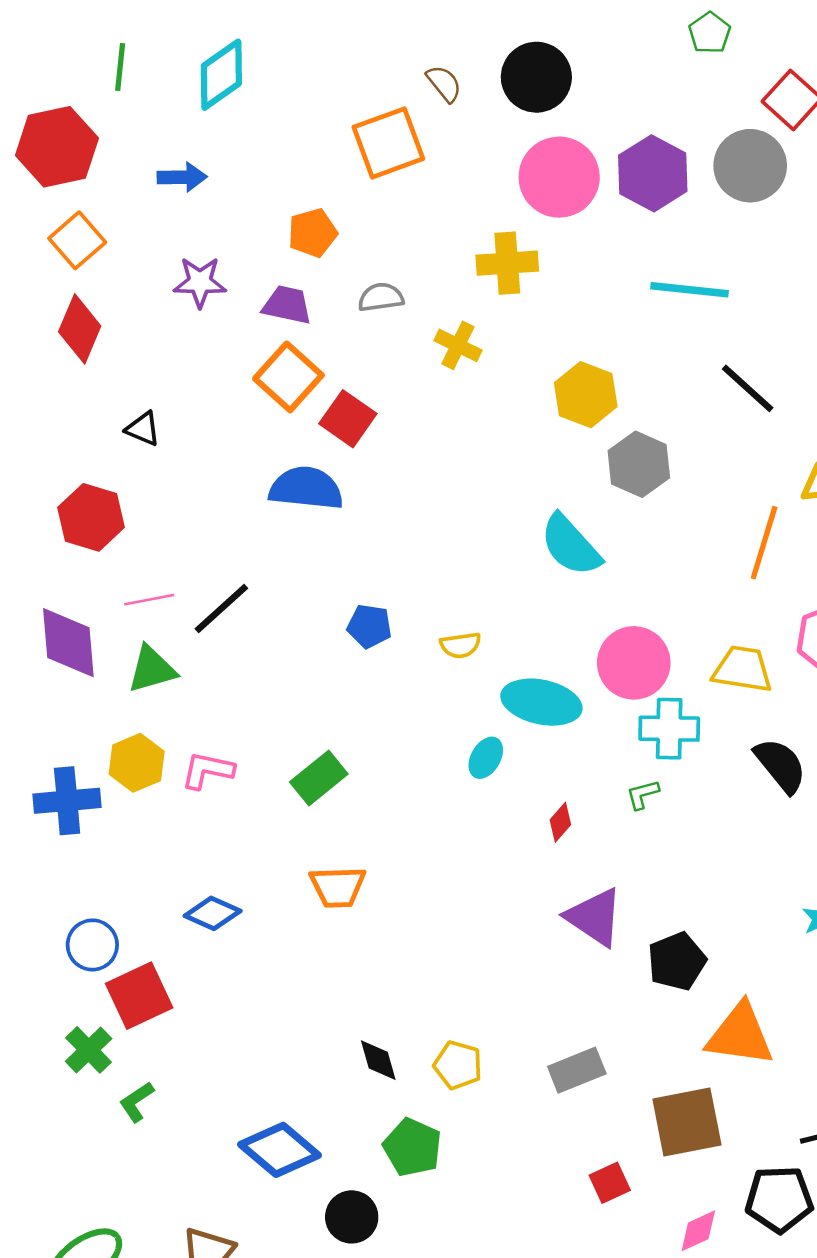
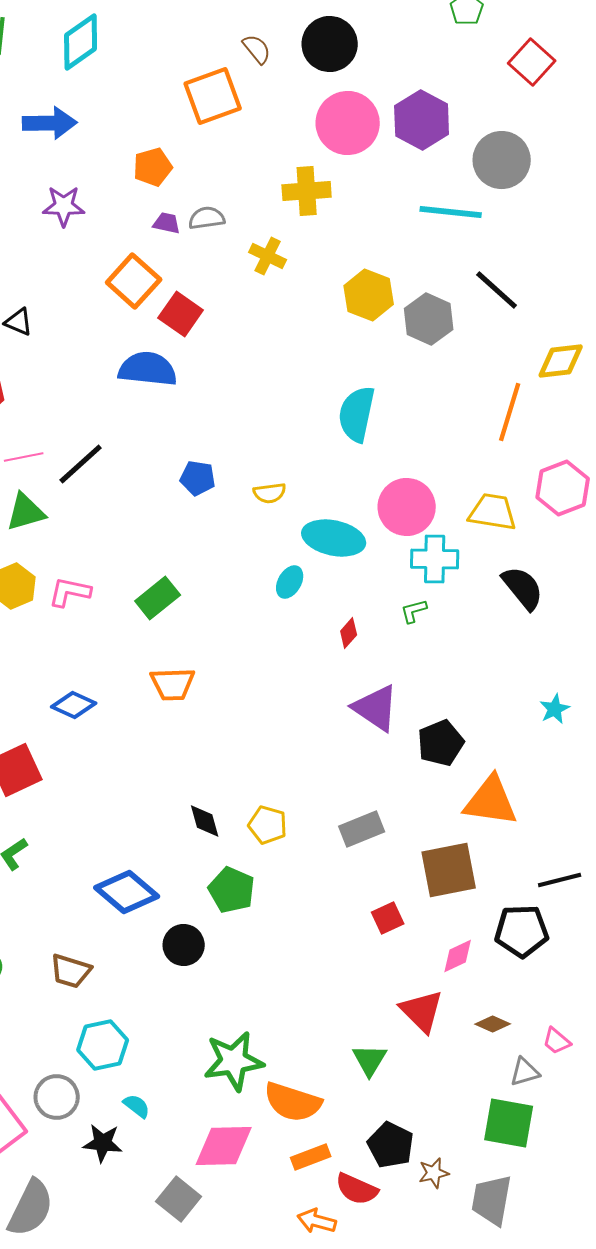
gray circle: (750, 166) -> (502, 160), moved
blue arrow: (182, 177) -> (50, 123), size x1.4
purple trapezoid: (287, 305) -> (167, 223), moved, size x0.7
gray hexagon: (639, 464) -> (429, 319), moved
cyan semicircle: (571, 545) -> (357, 414), turned 54

